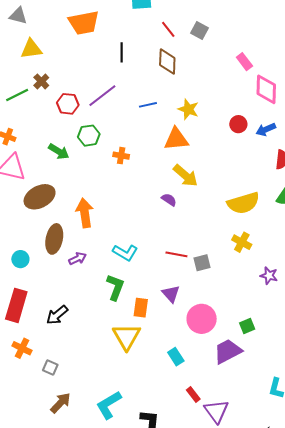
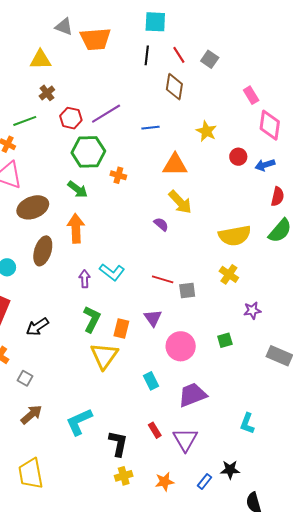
gray triangle: (18, 16) -> (64, 27), moved
black line: (122, 52) -> (147, 55), moved
green line: (17, 95) -> (25, 121), moved
yellow star: (188, 109) -> (206, 131), moved
green hexagon: (89, 136) -> (88, 152), size x1.5
green arrow: (59, 151) -> (78, 189), moved
purple arrow: (78, 259) -> (85, 279), moved, turned -72
purple star: (269, 276) -> (252, 310), turned -30
green L-shape: (115, 287) -> (92, 319), moved
green square: (247, 326) -> (225, 340), moved
purple trapezoid: (228, 351) -> (192, 395), moved
red rectangle: (193, 395) -> (155, 430), moved

